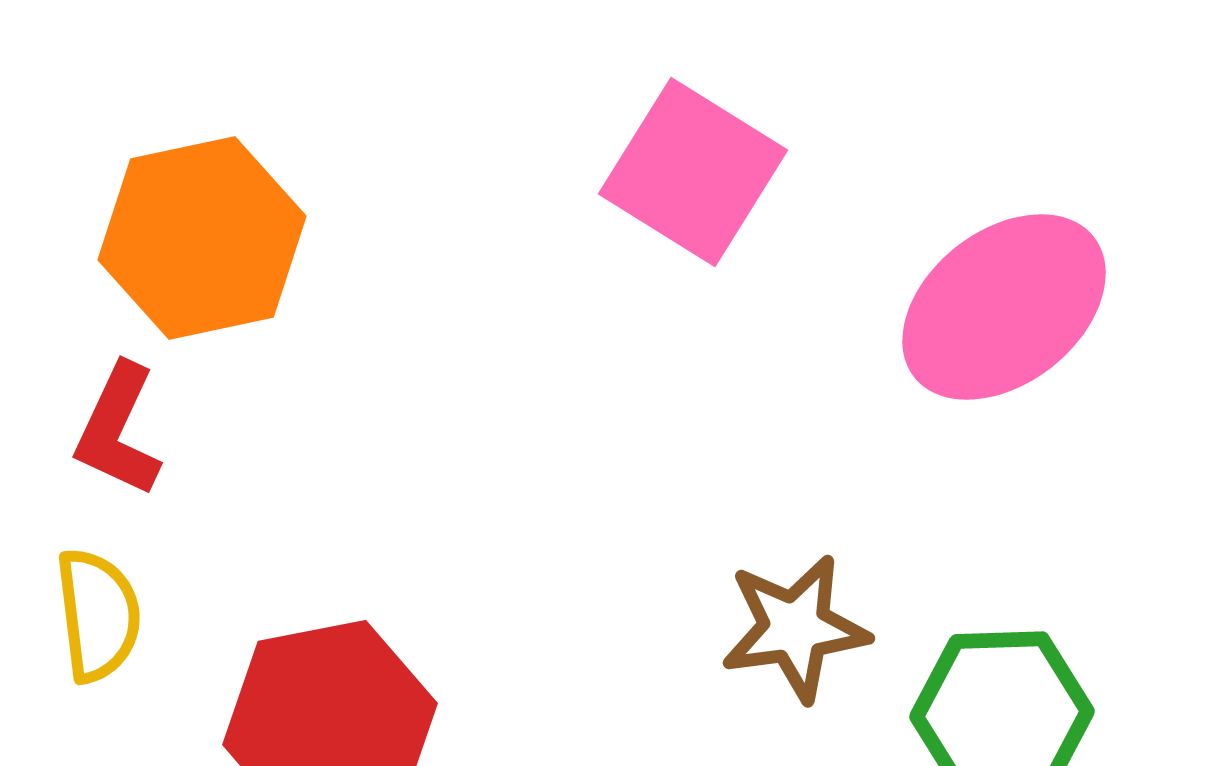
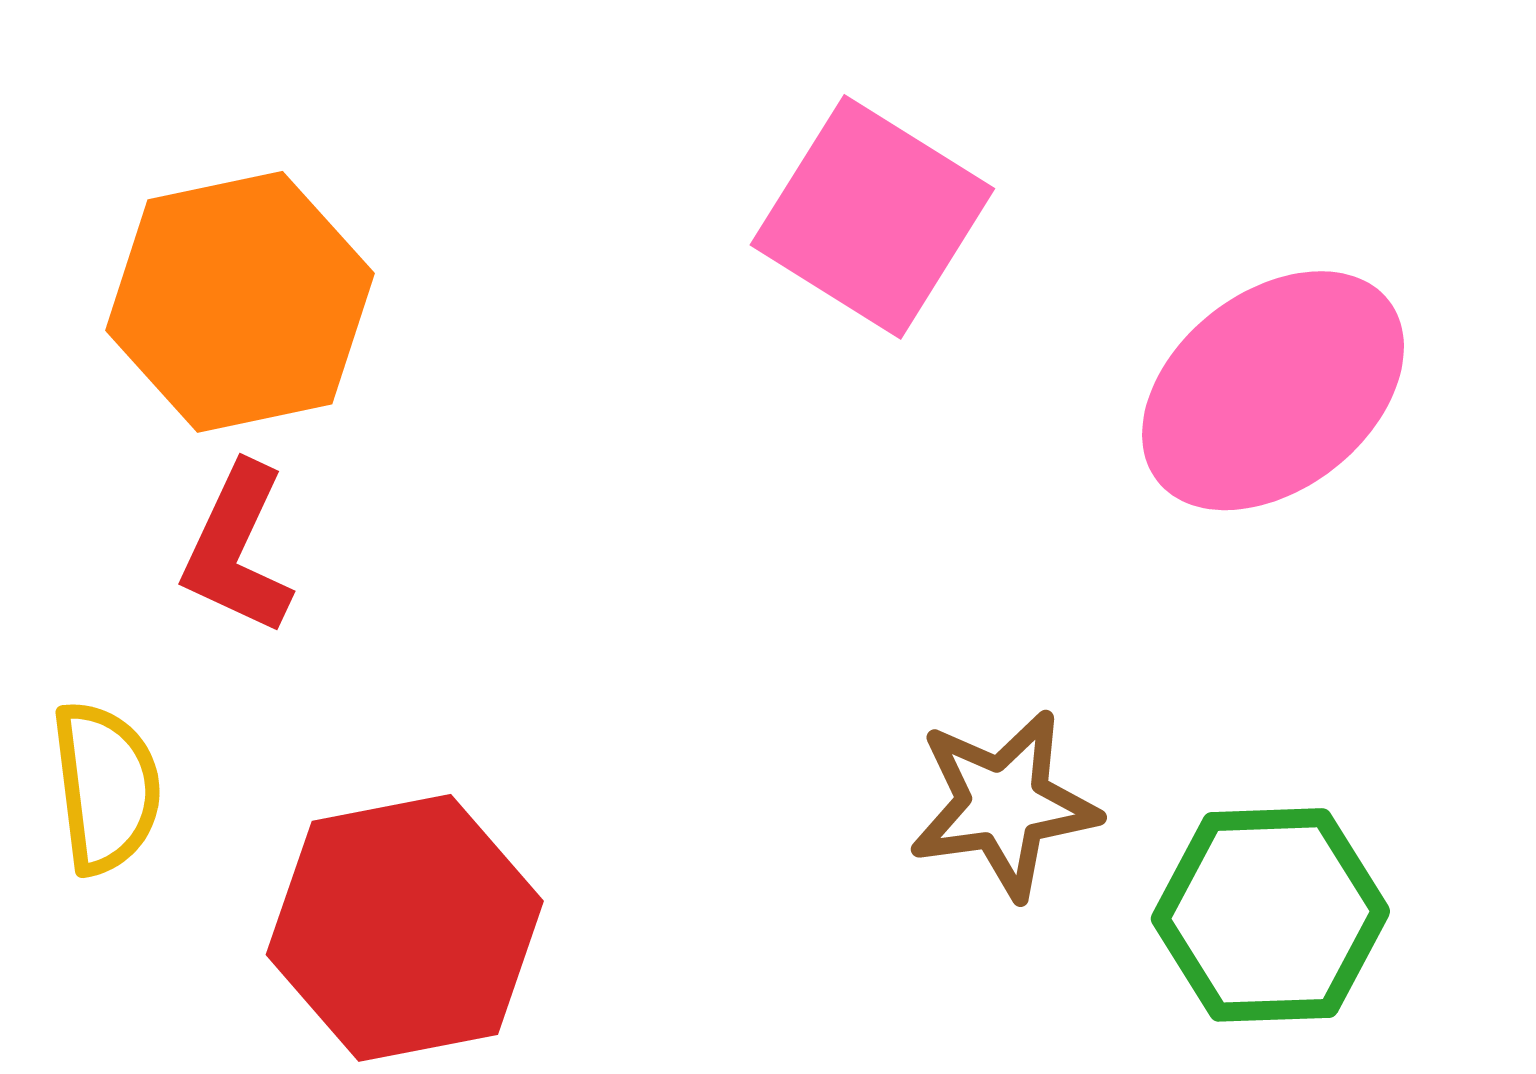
red L-shape: (118, 430) -> (237, 549), moved

